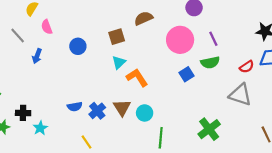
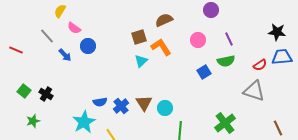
pink semicircle: (47, 27) -> (74, 28), turned -32
pink circle: (180, 40) -> (198, 40), size x0.6
blue circle: (78, 46) -> (88, 46), moved
blue arrow: (37, 56) -> (65, 55), turned -64
orange L-shape: (137, 77) -> (161, 47), moved
black cross: (23, 113) -> (46, 94), moved, turned 32
cyan star: (40, 128) -> (84, 122), moved, size x1.6

